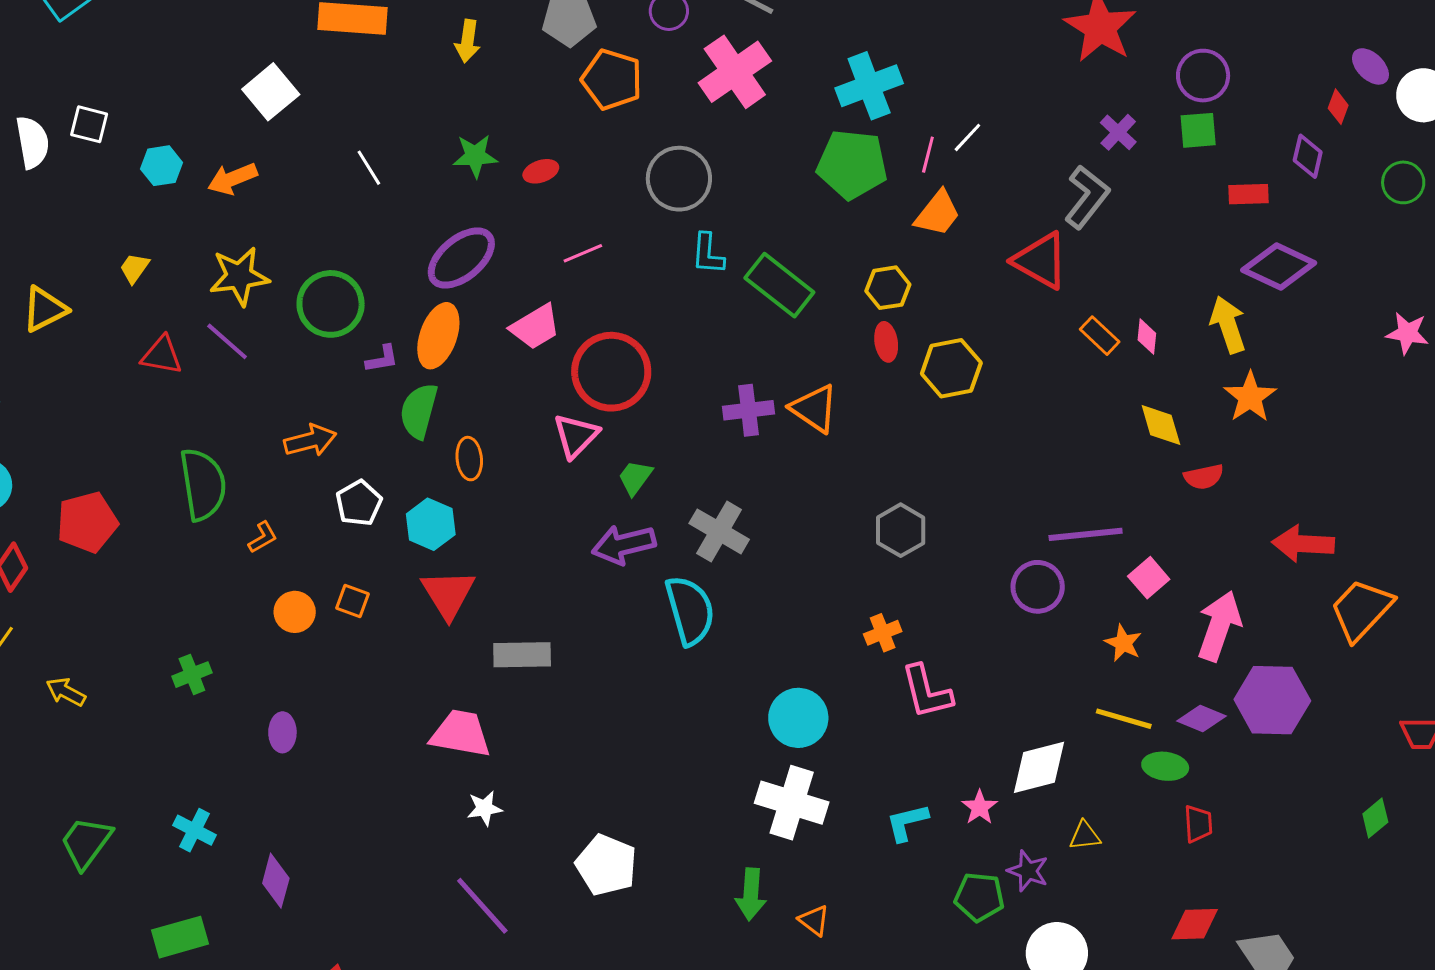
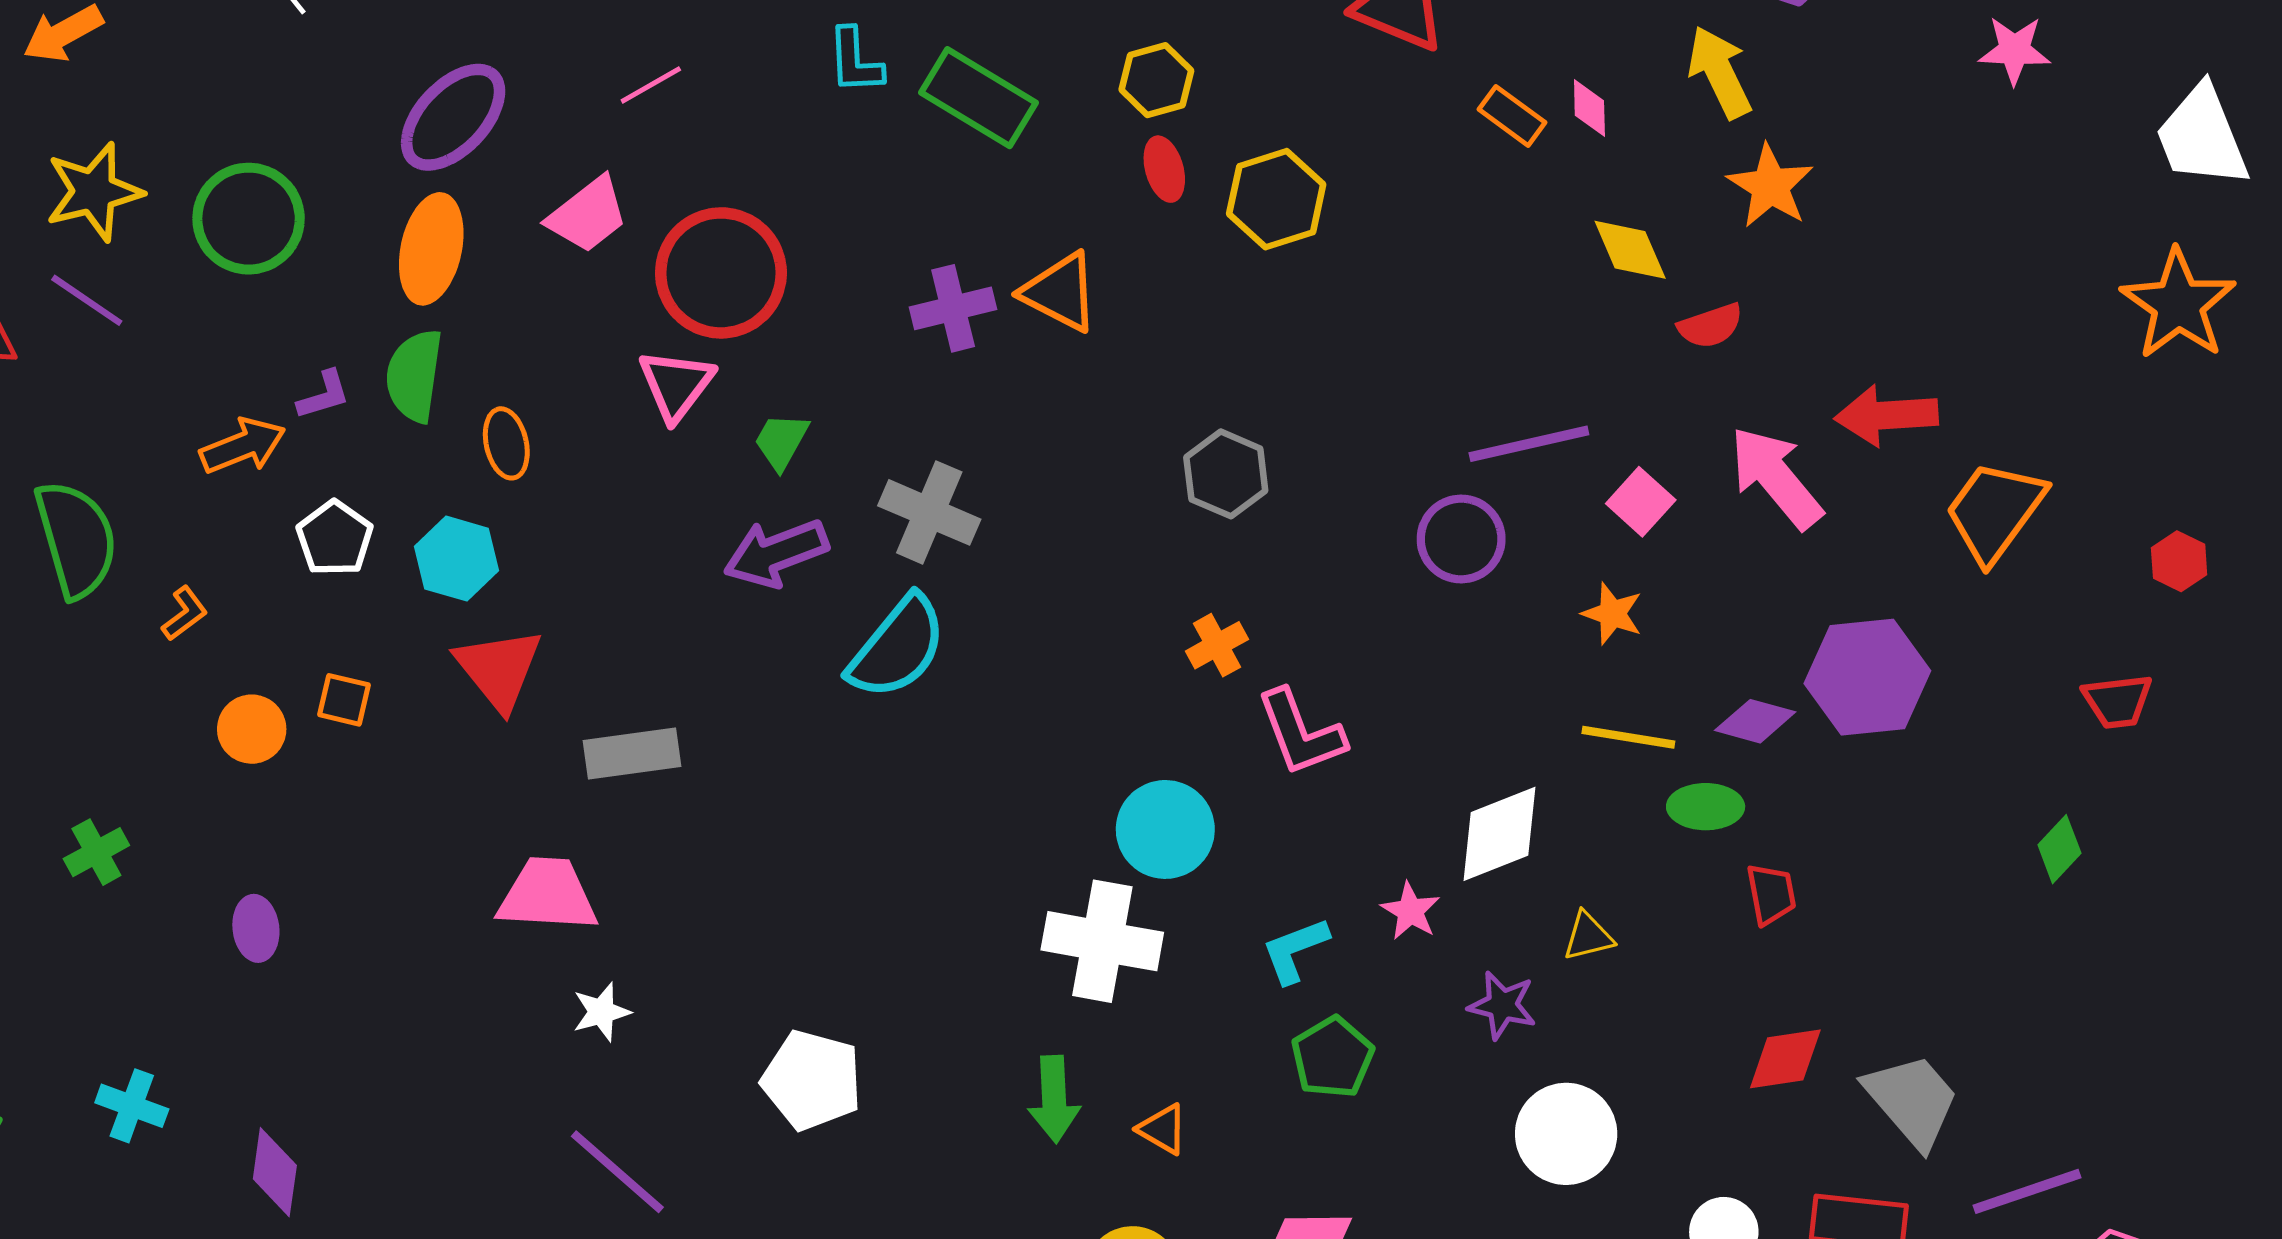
purple L-shape: (382, 359) -> (324, 395), moved
cyan semicircle: (690, 610) -> (898, 647), turned 62
pink arrow: (1219, 626) -> (1776, 478), moved, turned -52
cyan circle: (798, 718) -> (1165, 829), moved
green pentagon: (979, 897) -> (1332, 1057), moved, turned -30

